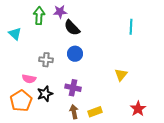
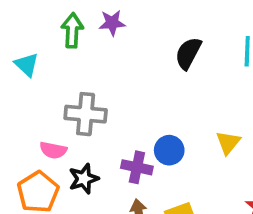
black semicircle: (72, 28) -> (188, 53), moved, turned 72
blue circle: (75, 54) -> (169, 150), moved
gray cross: (46, 60) -> (86, 114), size x1.5

